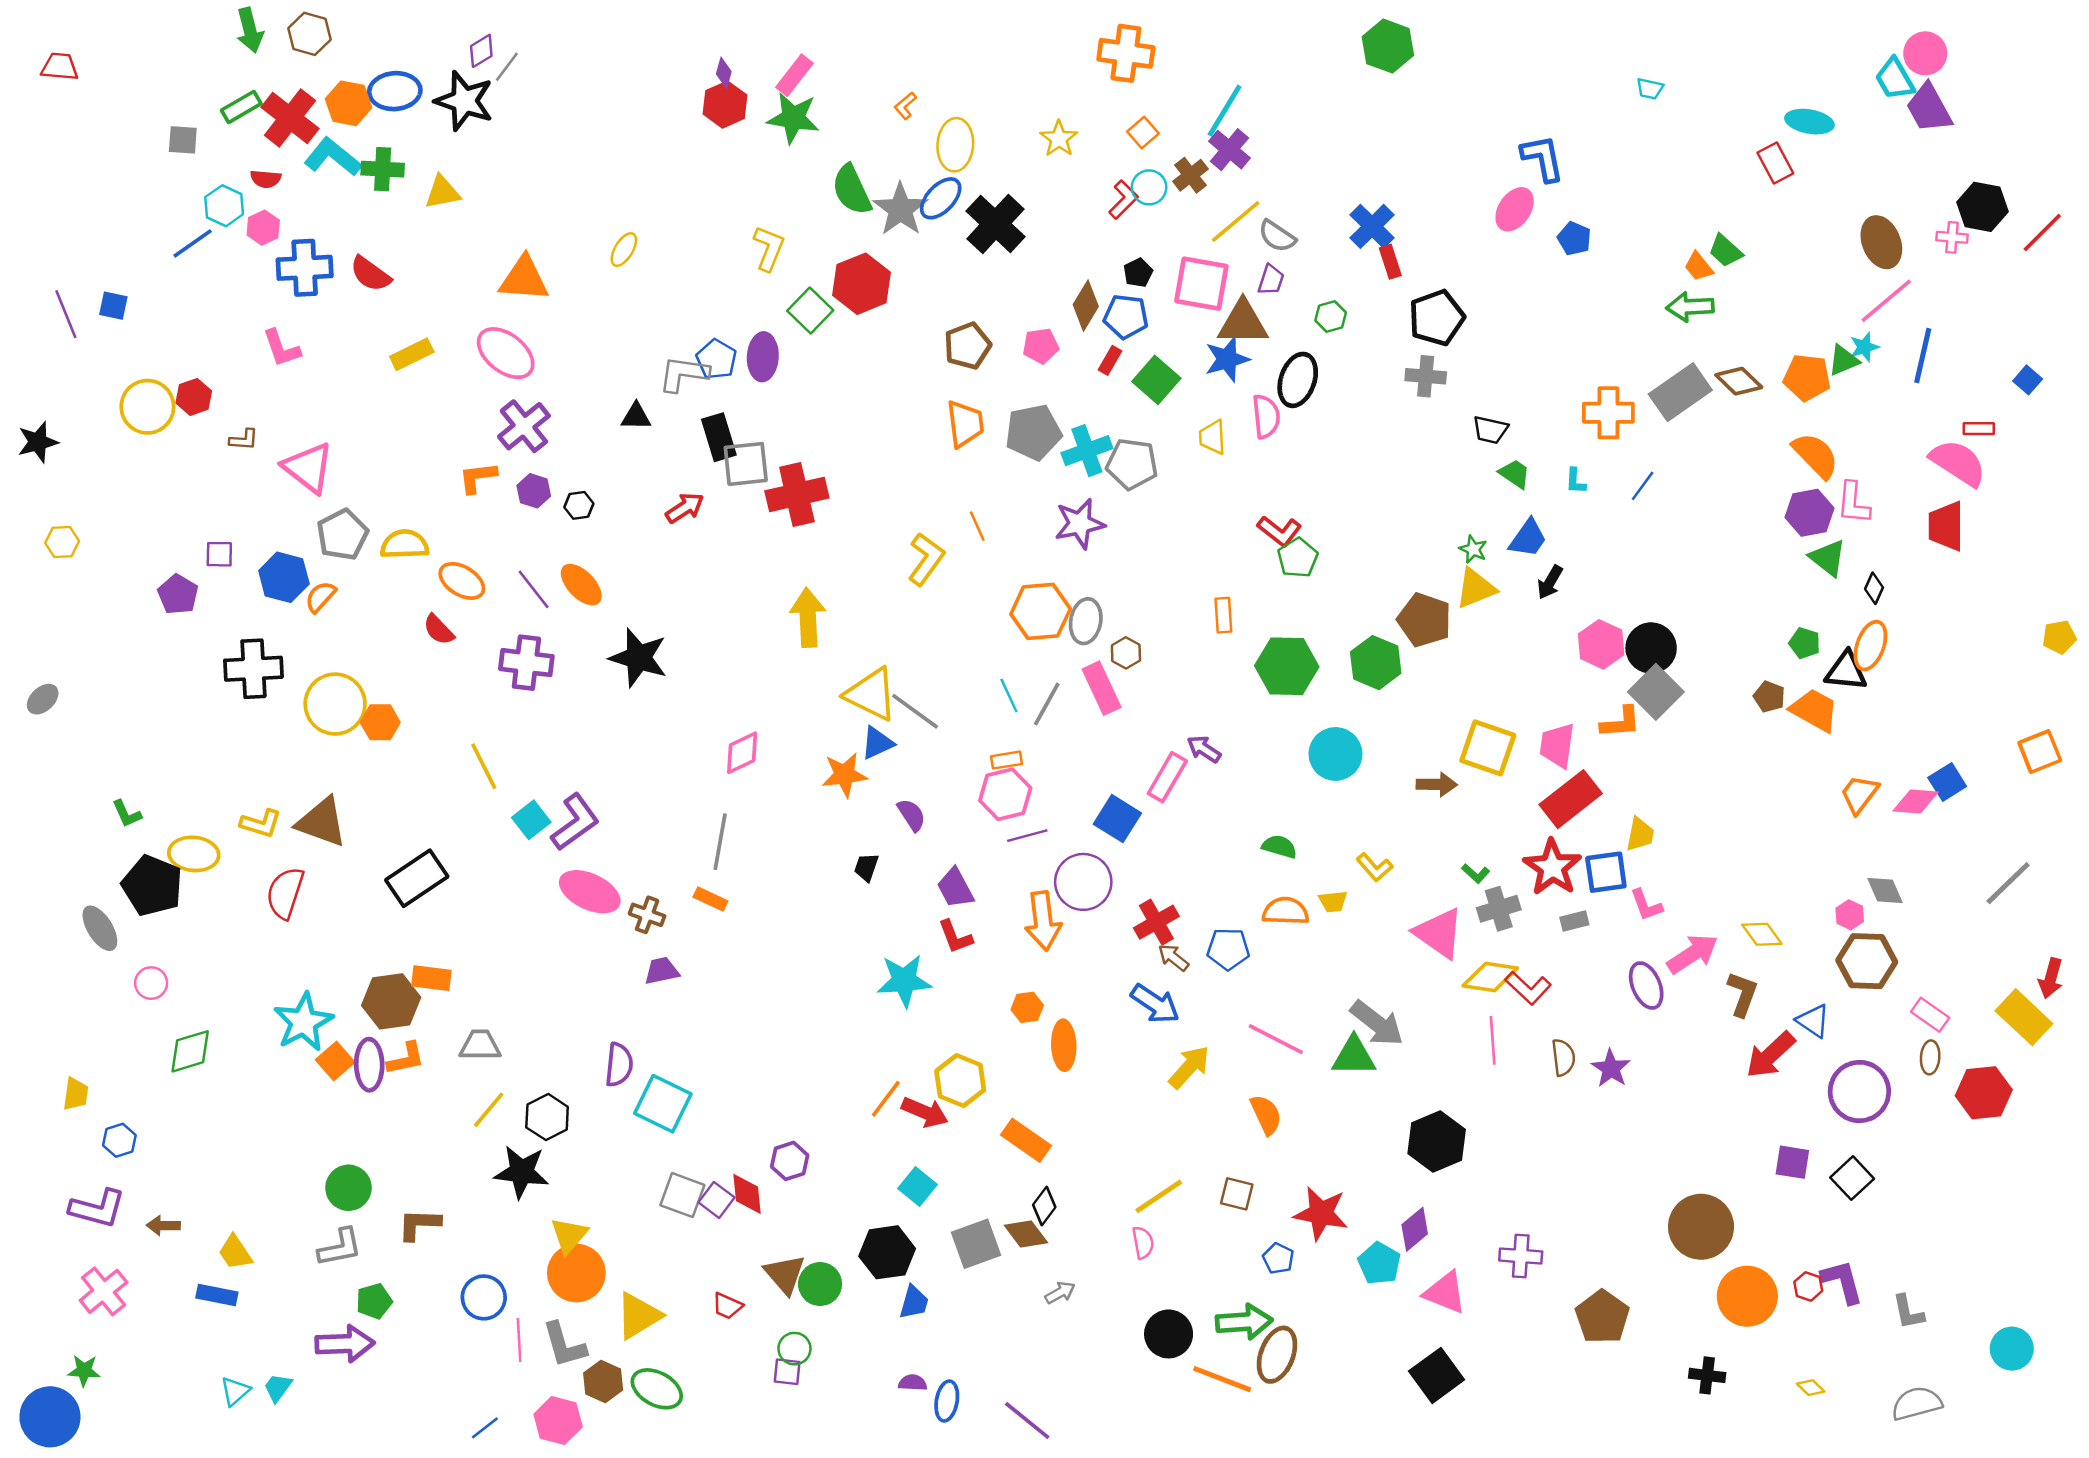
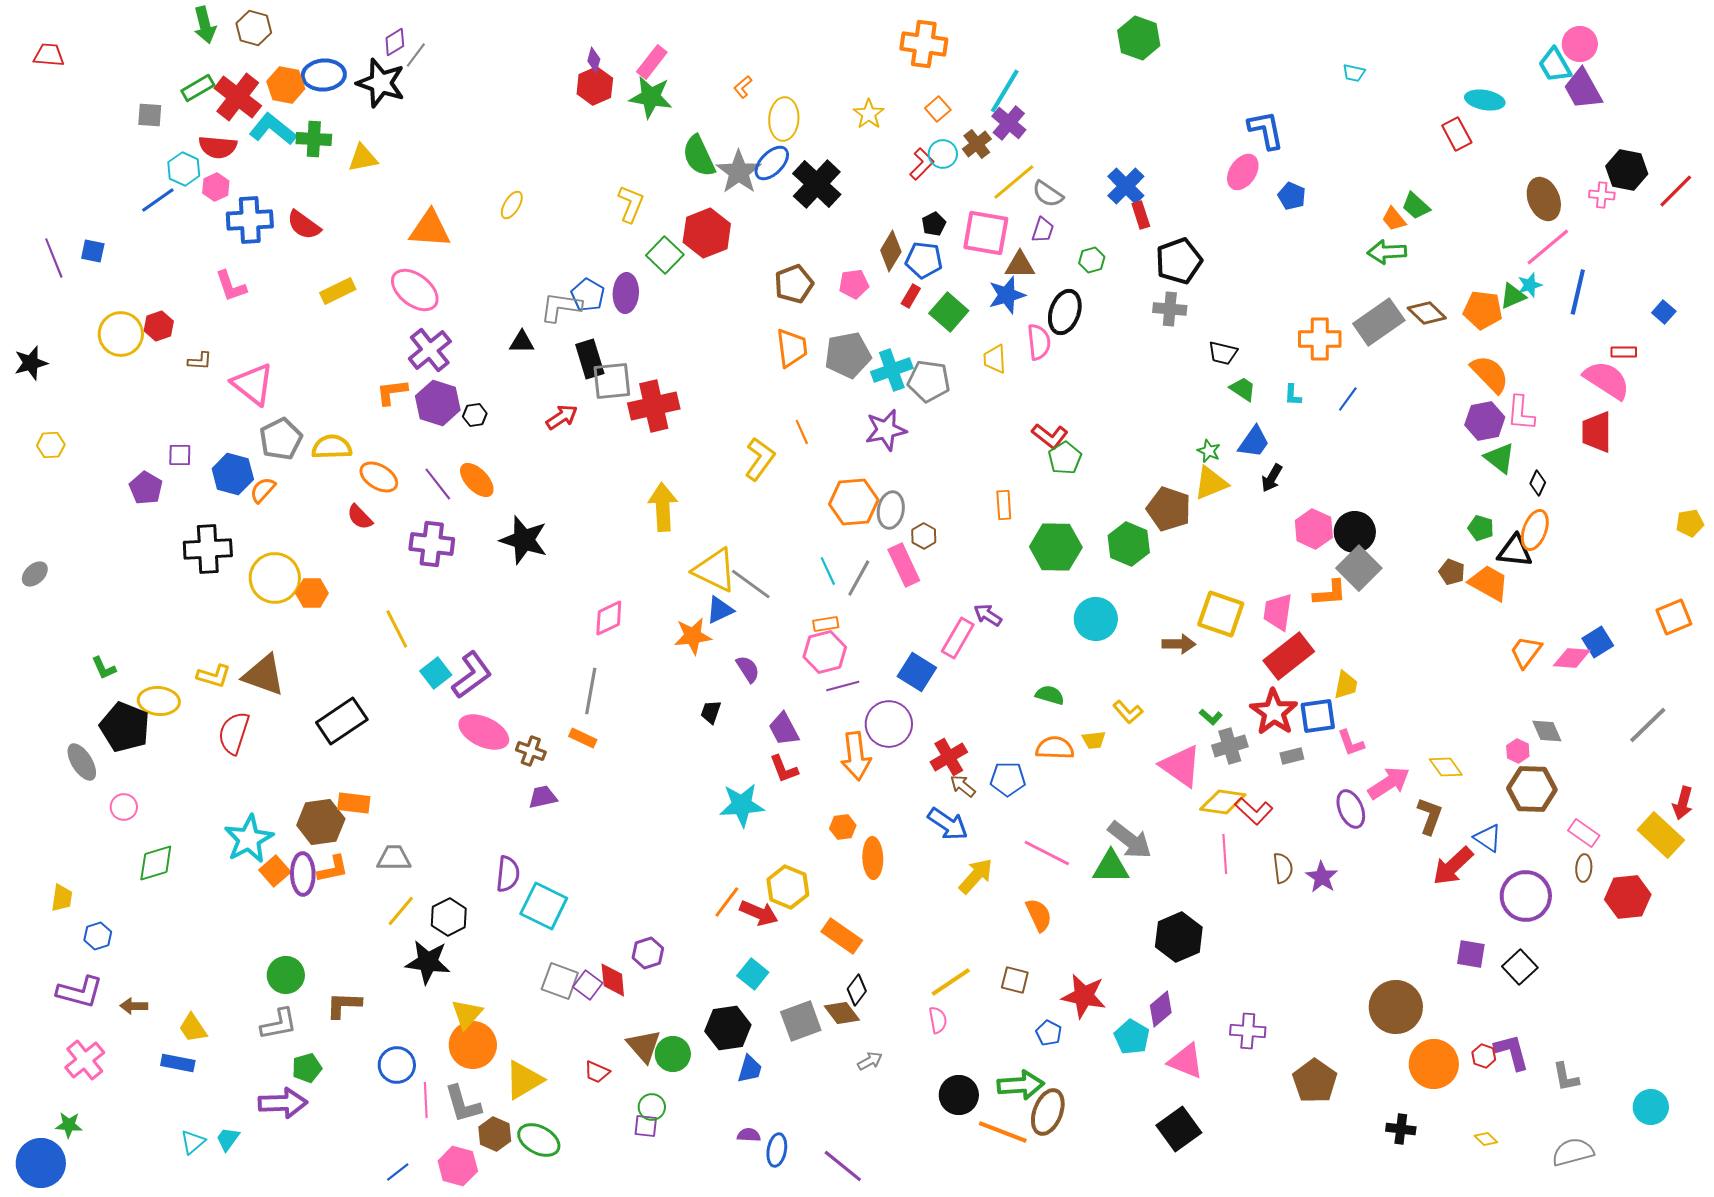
red semicircle: (266, 179) -> (218, 147), size x1.5
brown triangle: (1243, 323) -> (1020, 265), size x0.7
purple hexagon: (534, 491) -> (438, 403), size x1.6

